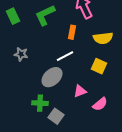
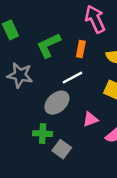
green L-shape: (45, 15) -> (49, 45), moved
gray star: (21, 54) -> (20, 75), size x1.5

